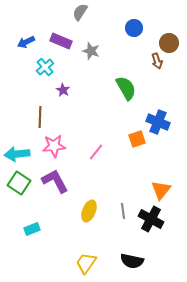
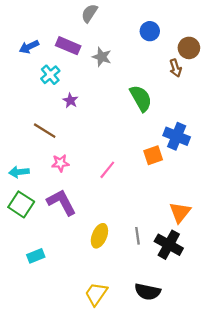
brown line: (40, 117) -> (45, 131), turned -60
pink star: (54, 146) -> (60, 163), size x0.7
cyan arrow: (17, 154) -> (19, 172), size x0.7

